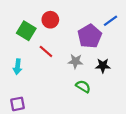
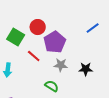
purple pentagon: (90, 36) -> (55, 42), moved
green semicircle: (83, 86) -> (52, 86), moved

